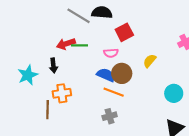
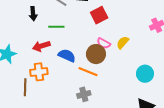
red arrow: (66, 44) -> (41, 46), moved
pink semicircle: (111, 53) -> (104, 43), moved, turned 32
black arrow: (53, 66) -> (33, 14), moved
blue semicircle: (106, 75) -> (67, 55), moved

